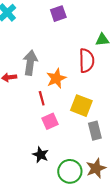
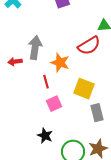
red semicircle: (87, 61) -> (89, 46), turned 60
orange star: (56, 78) -> (60, 63), turned -30

